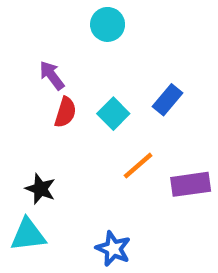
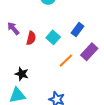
purple arrow: (52, 75) -> (13, 28), moved
purple rectangle: (191, 184) -> (89, 52), moved, turned -36

